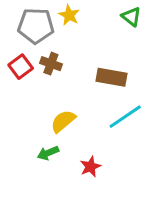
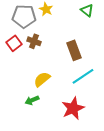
brown rectangle: (112, 77) -> (74, 50), turned 60
red star: (90, 167) -> (73, 108), moved, size x1.6

